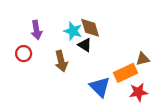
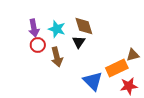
cyan star: (73, 31) -> (57, 29), moved
black triangle: (85, 45) -> (79, 42), turned 32
red circle: (24, 54) -> (38, 45), moved

